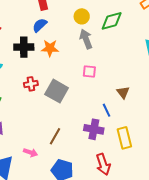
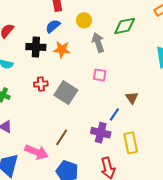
yellow circle: (82, 16) -> (84, 20), moved
blue line: (106, 110) -> (114, 114), turned 56
pink arrow: (30, 152) -> (36, 152), size x1.6

